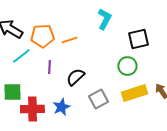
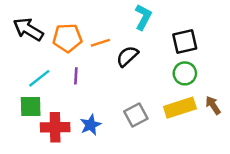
cyan line: (21, 56) -> (39, 78), moved
green circle: (127, 66) -> (185, 73), moved
black semicircle: (75, 77) -> (127, 56), moved

